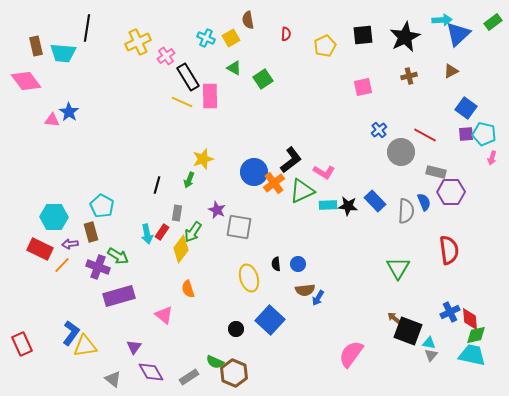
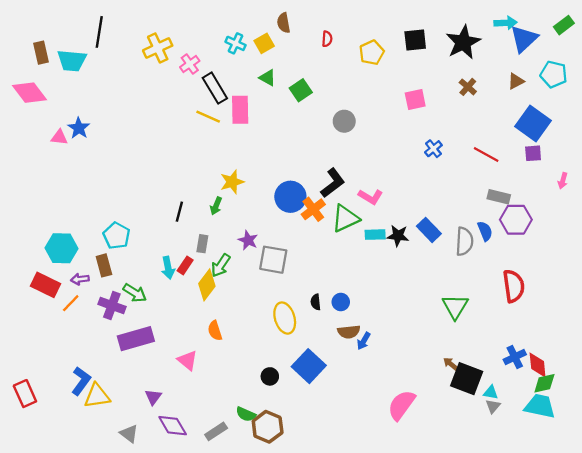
brown cross: (409, 76) -> (468, 87), turned -35
blue square: (466, 108) -> (533, 124), size x1.4
cyan pentagon: (484, 134) -> (554, 74), moved
gray circle: (401, 152) -> (344, 121), moved, size x0.7

